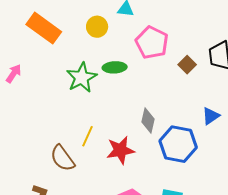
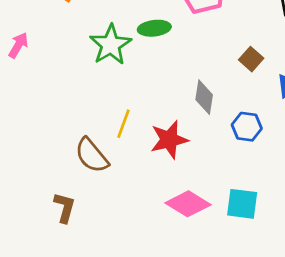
brown square: (187, 65) -> (251, 59), moved
blue hexagon: (178, 144) -> (247, 127), size x0.6

